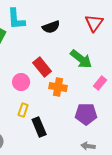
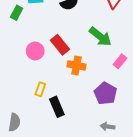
pink circle: (21, 82) -> (35, 51), moved
purple pentagon: (86, 114) -> (105, 93), turned 30

